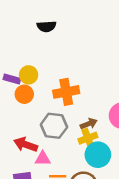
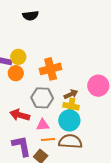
yellow cross: (88, 138) -> (71, 106), turned 35
cyan circle: (98, 155) -> (69, 120), moved
pink triangle: (43, 159) -> (43, 125), moved

